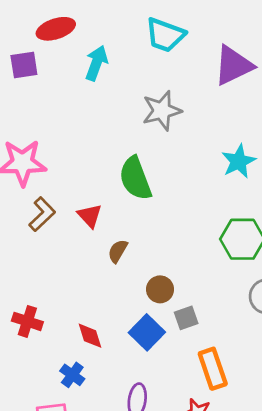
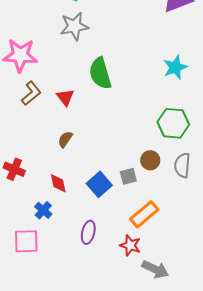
gray star: (162, 111) -> (74, 26), moved
brown semicircle: (118, 251) -> (65, 139), moved
brown circle: (160, 289) -> (150, 160), moved
orange rectangle: (213, 369) -> (144, 214), turned 64

